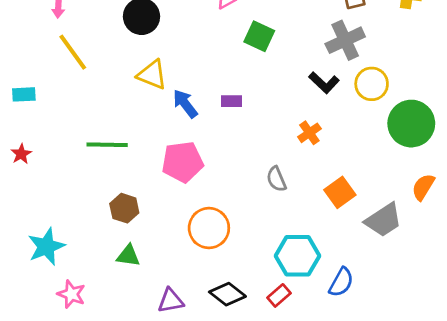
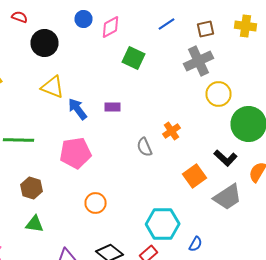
black L-shape: (324, 83) -> (226, 158), moved
gray semicircle: (276, 179) -> (144, 147), moved
orange circle: (209, 228) -> (96, 203), size x0.7
blue semicircle: (341, 282) -> (196, 244), size x0.7

